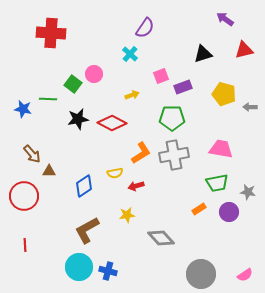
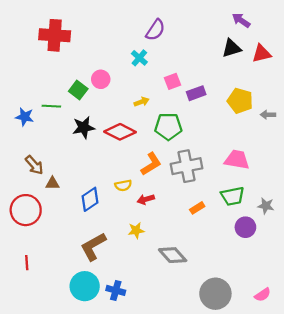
black triangle: (203, 54) -> (232, 48), moved
green pentagon: (172, 118) -> (168, 126), moved
orange rectangle: (199, 209) -> (197, 208), moved

